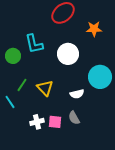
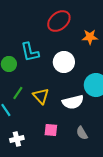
white semicircle: (77, 94) -> (73, 102), size x1.5
gray semicircle: (74, 118) -> (82, 133), moved
white cross: (37, 122) -> (17, 139), moved

